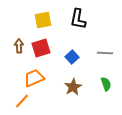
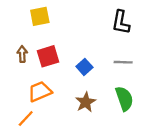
black L-shape: (78, 19) -> (121, 22), moved
yellow square: (43, 20) -> (40, 16), moved
green semicircle: (106, 84) -> (124, 99), size x1.5

